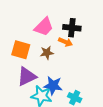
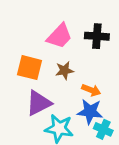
orange arrow: (65, 42) -> (91, 90), moved
blue star: (53, 85) -> (90, 112), moved

